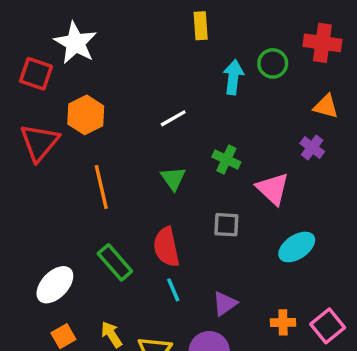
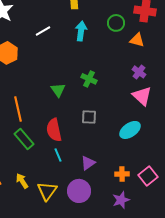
cyan arrow: (233, 77) -> (81, 31), moved
orange triangle: (326, 106) -> (137, 40), moved
white line: (173, 118) -> (43, 31), moved
orange line: (101, 187) -> (18, 109), moved
pink triangle: (273, 189) -> (142, 96), moved

